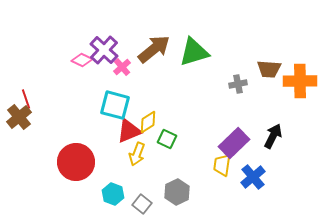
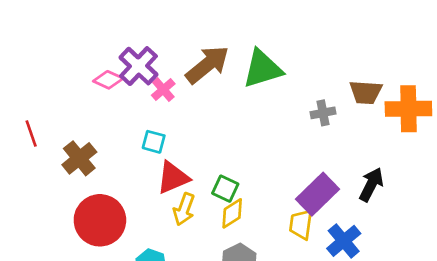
cyan square: (115, 105) -> (154, 142), size x0.6
brown cross: (19, 117) -> (79, 158), moved
yellow diamond: (148, 122) -> (232, 213), moved

